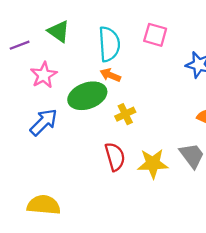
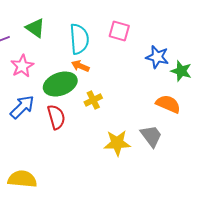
red semicircle: (115, 157) -> (56, 117), moved

